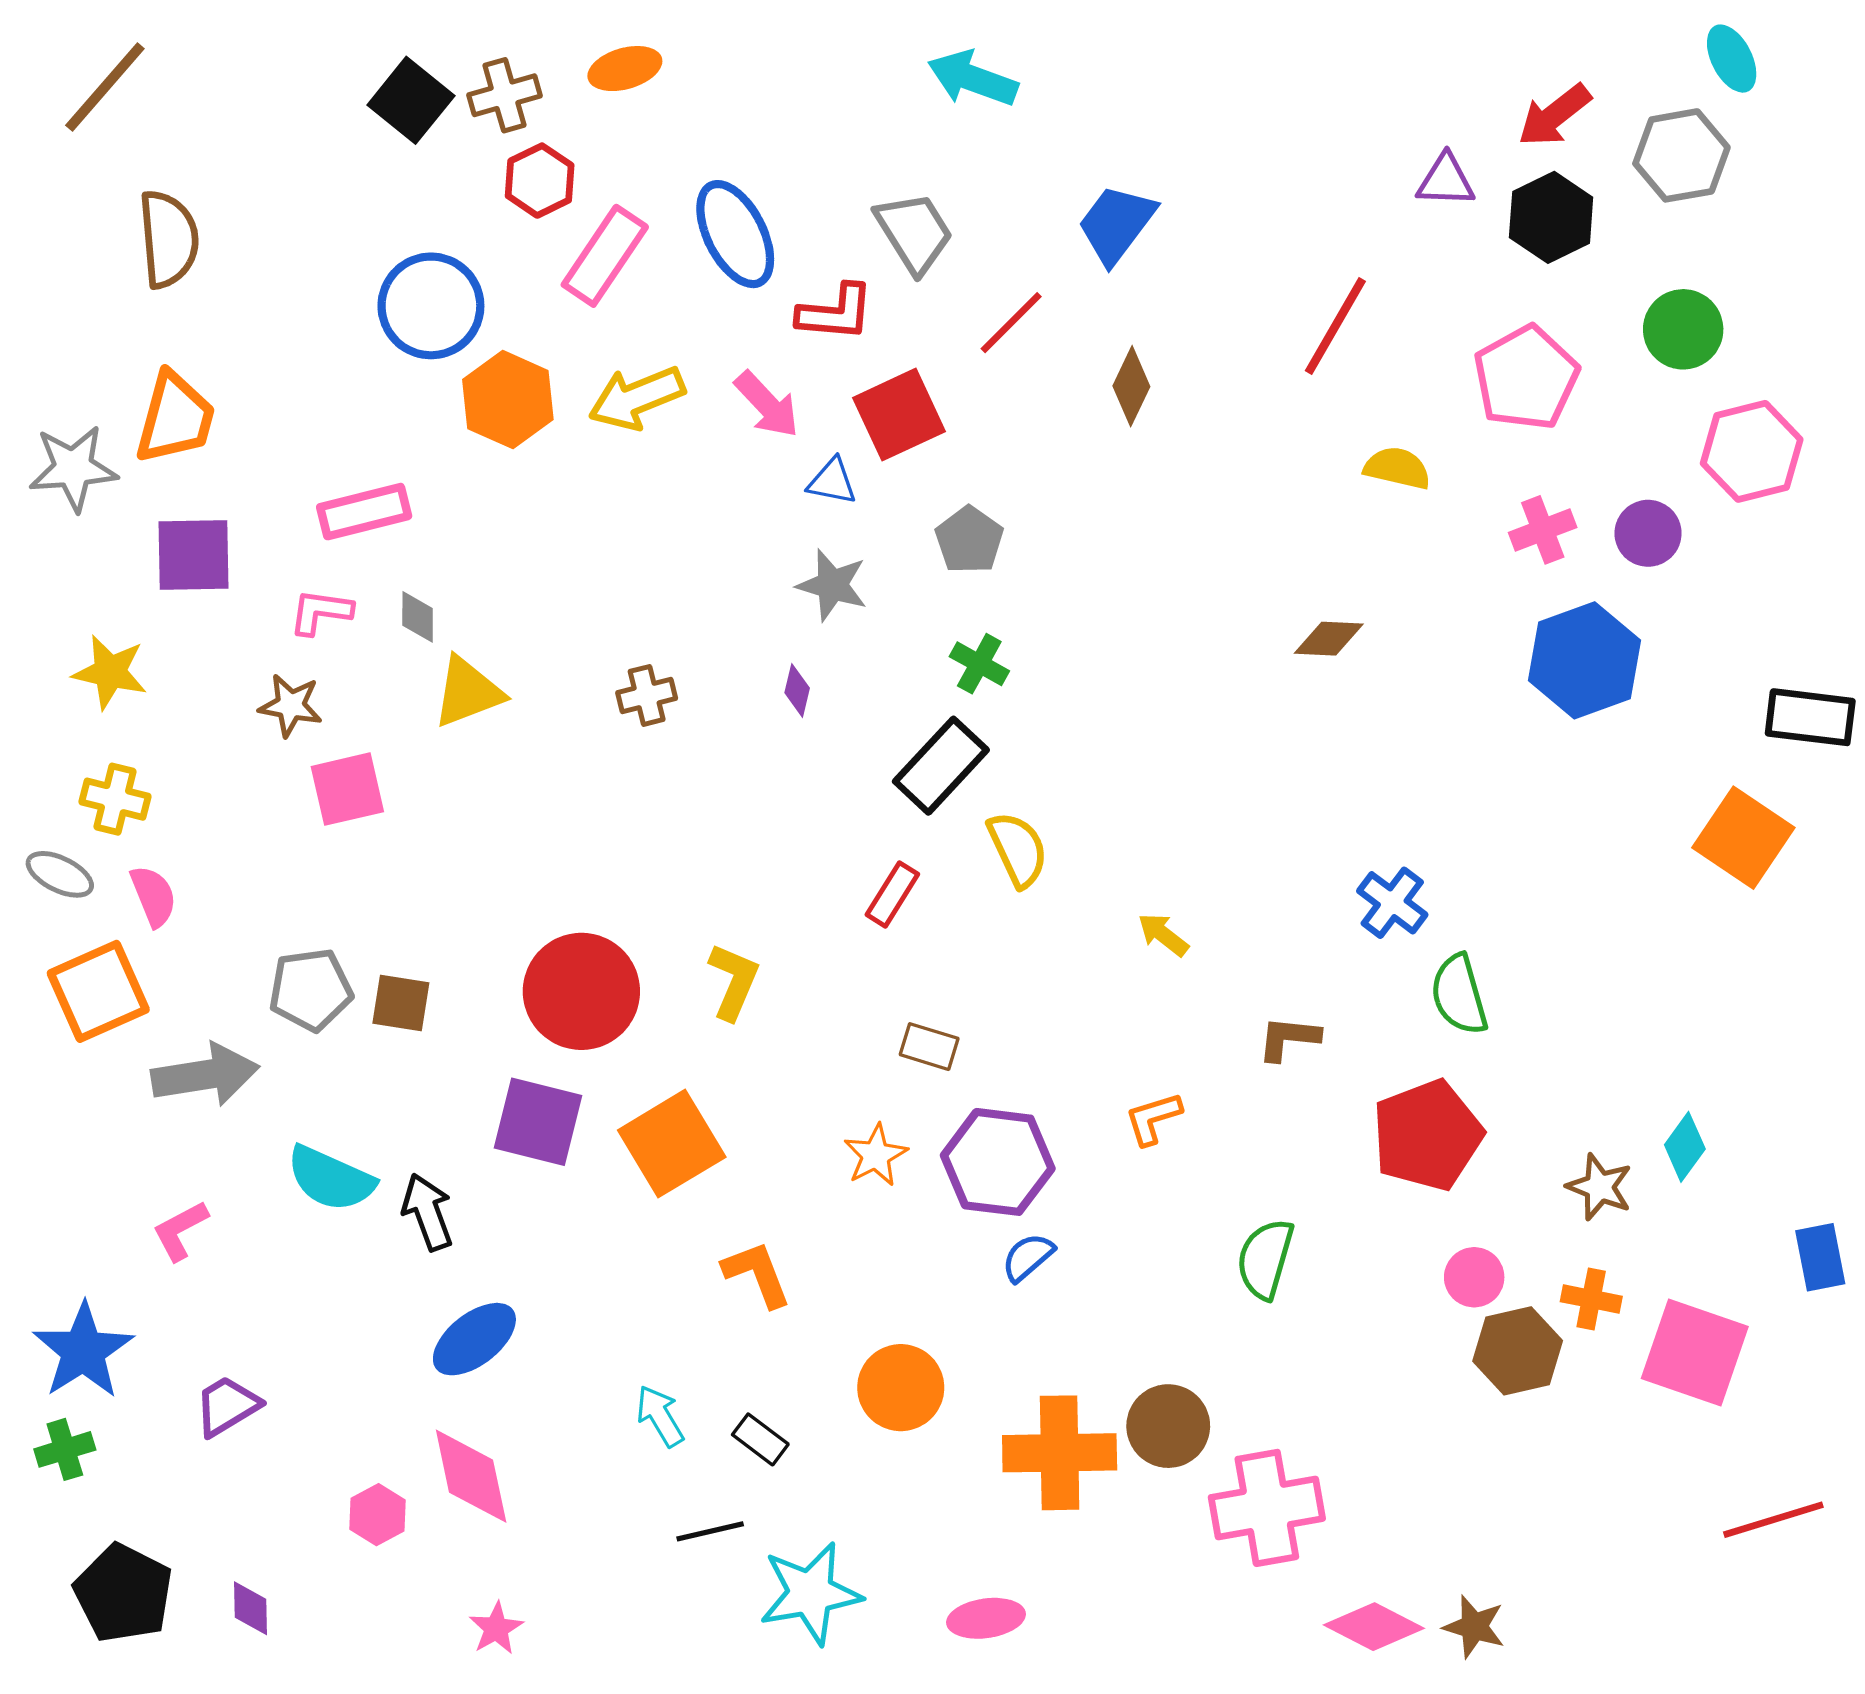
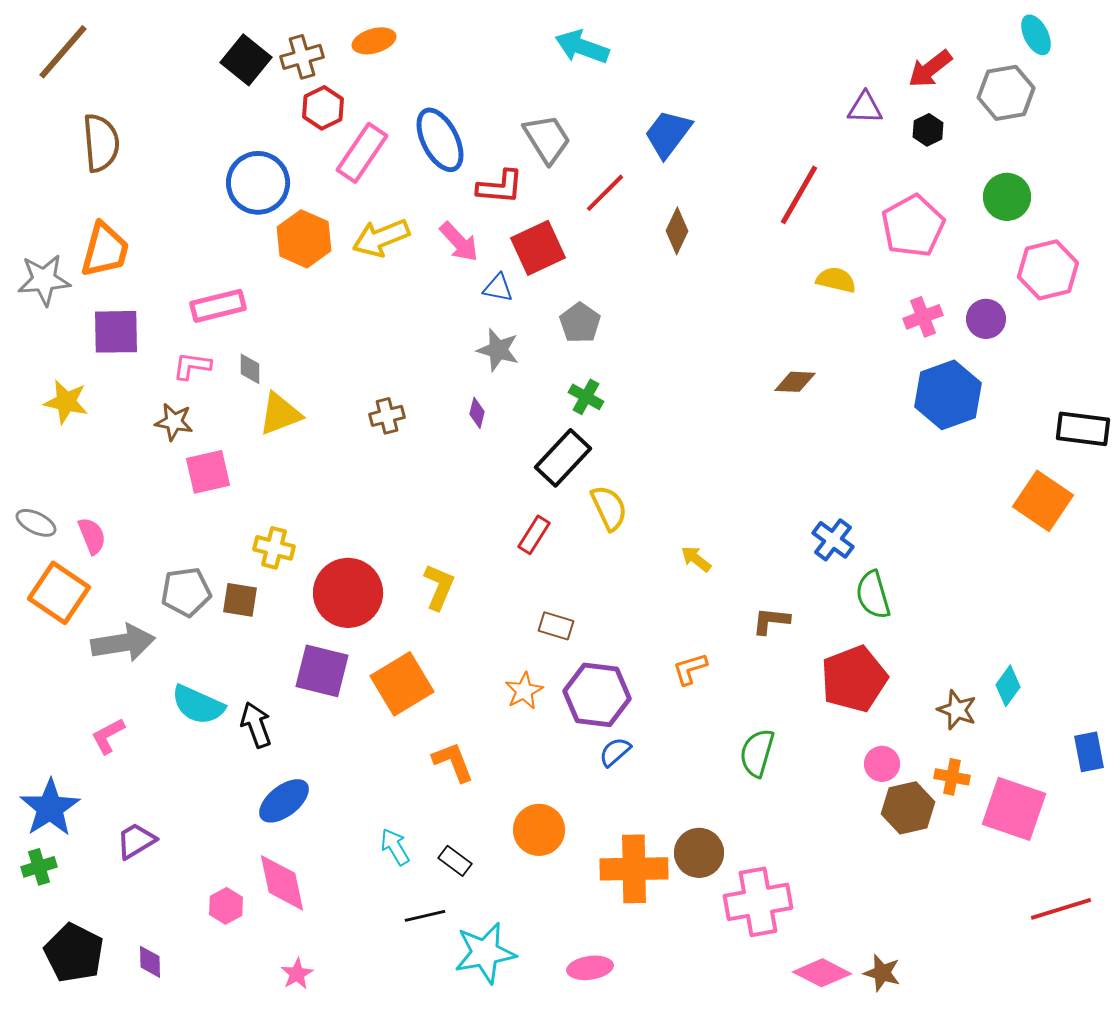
black hexagon: (1551, 217) -> (928, 130), size x0.6
yellow cross: (115, 799) -> (274, 548), moved
orange square: (98, 991) -> (59, 593), turned -32

